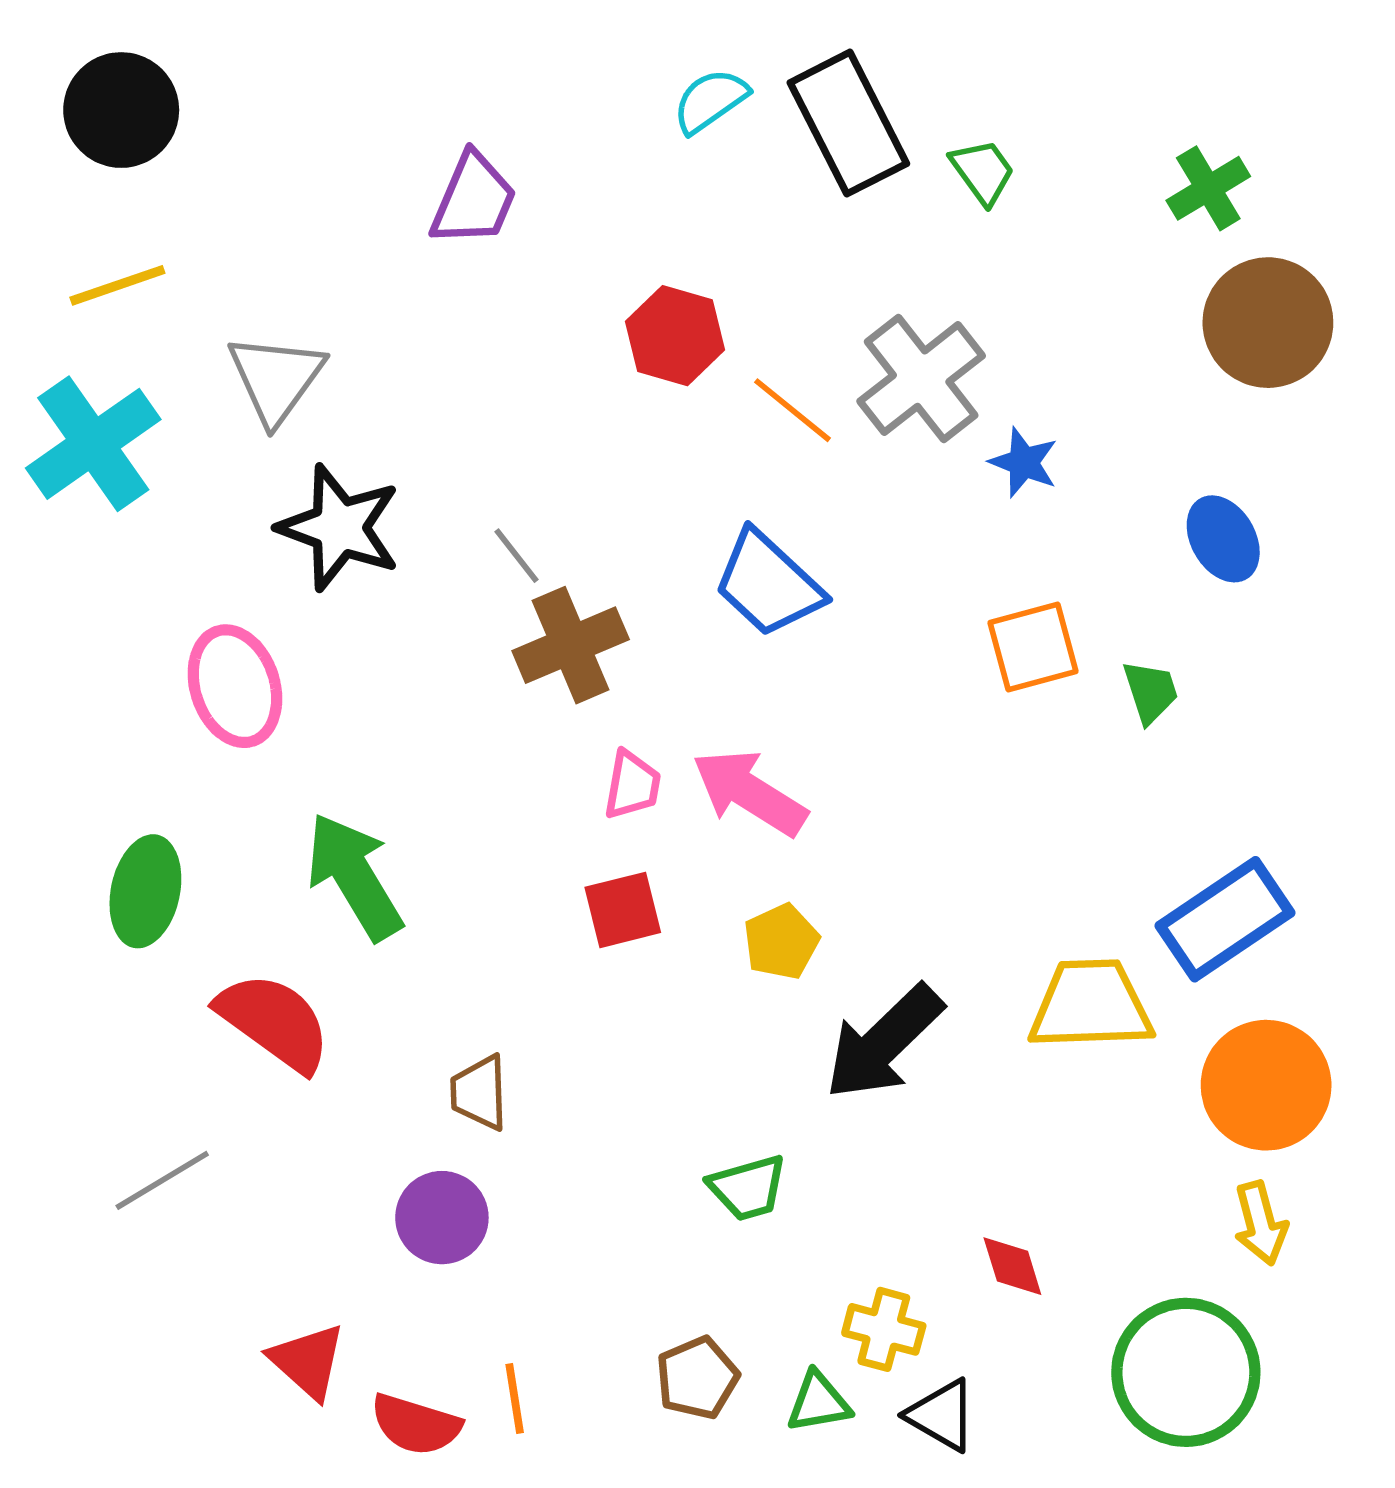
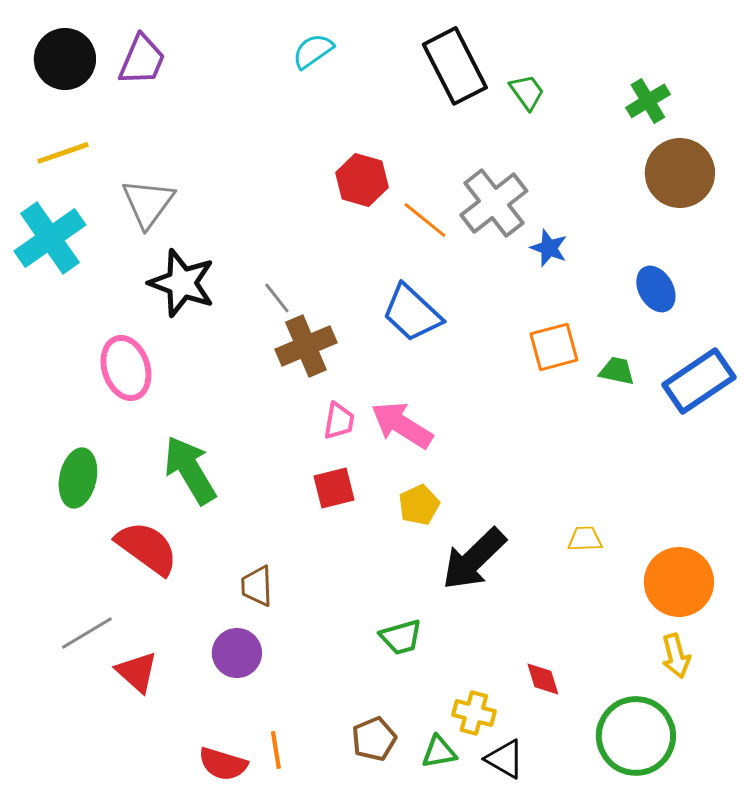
cyan semicircle: (710, 101) -> (313, 51), moved
purple trapezoid: (474, 200) -> (142, 60), moved
green trapezoid: (1150, 692) -> (617, 371), turned -60
blue rectangle: (1225, 919) -> (699, 381), moved
yellow trapezoid: (1091, 1005) -> (585, 539), size x0.5
red triangle: (308, 1361) -> (137, 672), moved

